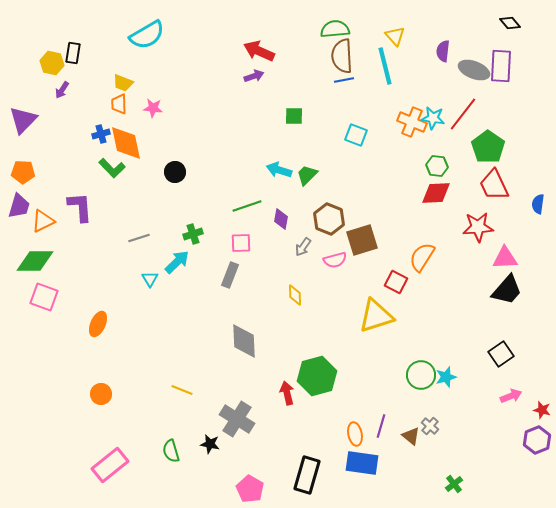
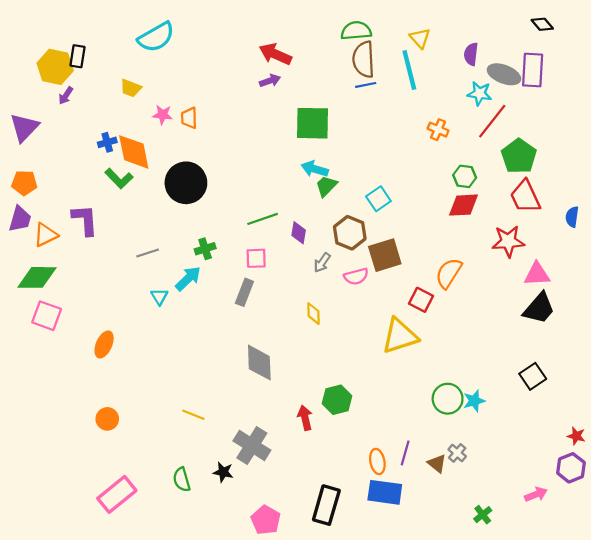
yellow hexagon: (52, 63) -> (55, 67), size x1.4
orange trapezoid: (119, 104) -> (189, 118), moved
green square: (294, 116) -> (313, 123), size x1.8
cyan star: (433, 118) -> (480, 93), moved
orange cross: (412, 122) -> (438, 130), size x0.7
cyan square: (356, 135) -> (378, 199), moved, turned 35
cyan arrow: (279, 170) -> (315, 169), moved
black circle: (175, 172) -> (186, 183), size x1.8
green hexagon: (317, 376) -> (337, 400), size x0.7
pink arrow: (511, 396) -> (536, 494), moved

